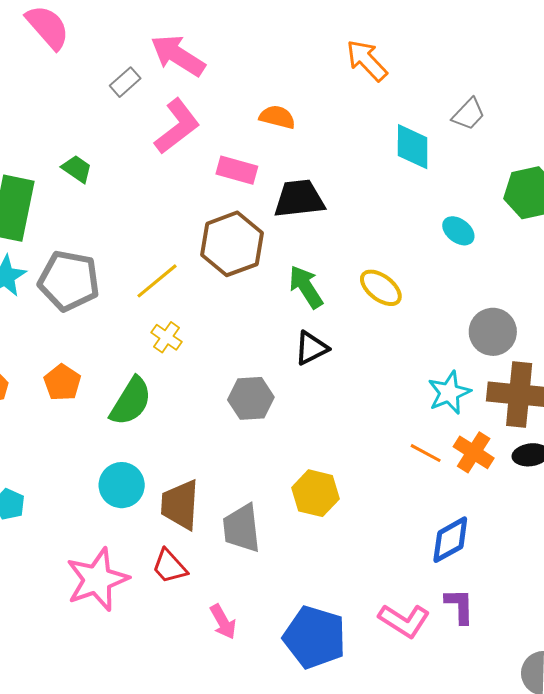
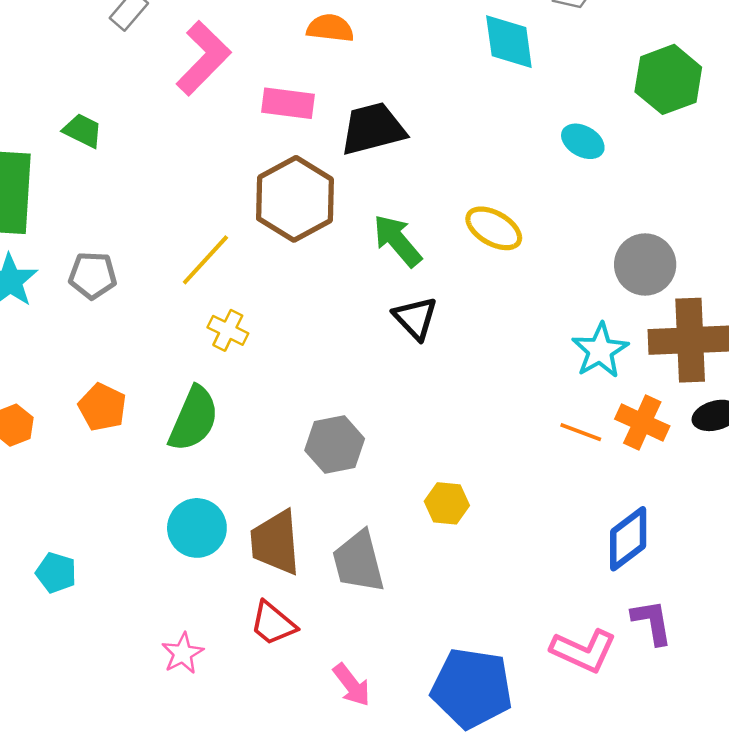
gray pentagon: (69, 281) -> (93, 275), size x0.6
black triangle: (311, 348) -> (415, 318), turned -39
gray hexagon: (251, 398) -> (335, 445), moved
yellow hexagon: (315, 493) -> (447, 503), size x0.7
pink star: (97, 580) -> (183, 653), size x0.5

